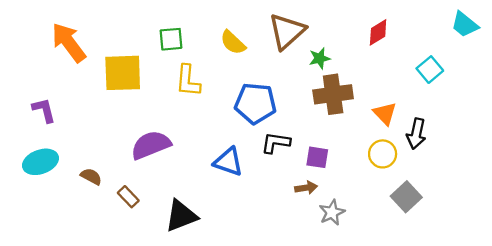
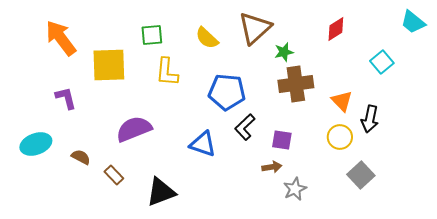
purple L-shape: (44, 110) -> (66, 98), moved
black L-shape: (276, 143) -> (245, 127), turned -52

